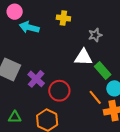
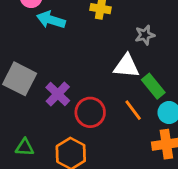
orange line: (95, 97) -> (133, 110), moved

